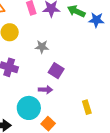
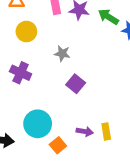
purple arrow: (46, 90) -> (85, 131), moved

